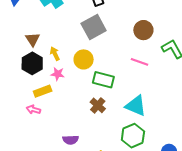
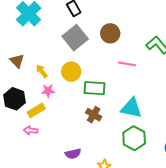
brown circle: (143, 30) -> (110, 33), moved
black hexagon: (32, 63) -> (15, 99), moved

